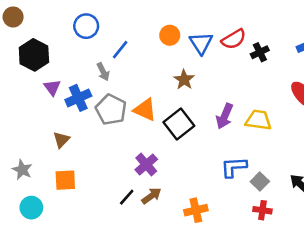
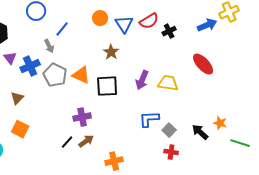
black square: (179, 124) -> (107, 86), turned 35
purple cross: (146, 165) -> (82, 117), turned 30
orange square: (65, 180) -> (20, 129), turned 30
orange cross: (196, 210) -> (114, 161), moved

